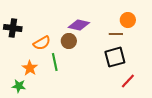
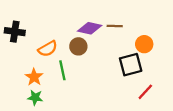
orange circle: (128, 20) -> (144, 44), moved
brown line: (116, 34) -> (115, 26), moved
green star: (19, 86) -> (35, 98), moved

